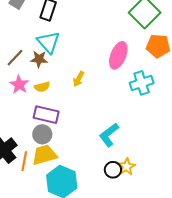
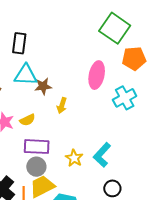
cyan triangle: (48, 42) -> (26, 75), turned -35
brown star: (39, 59) -> (43, 86), moved
yellow star: (127, 167) -> (74, 158), moved

